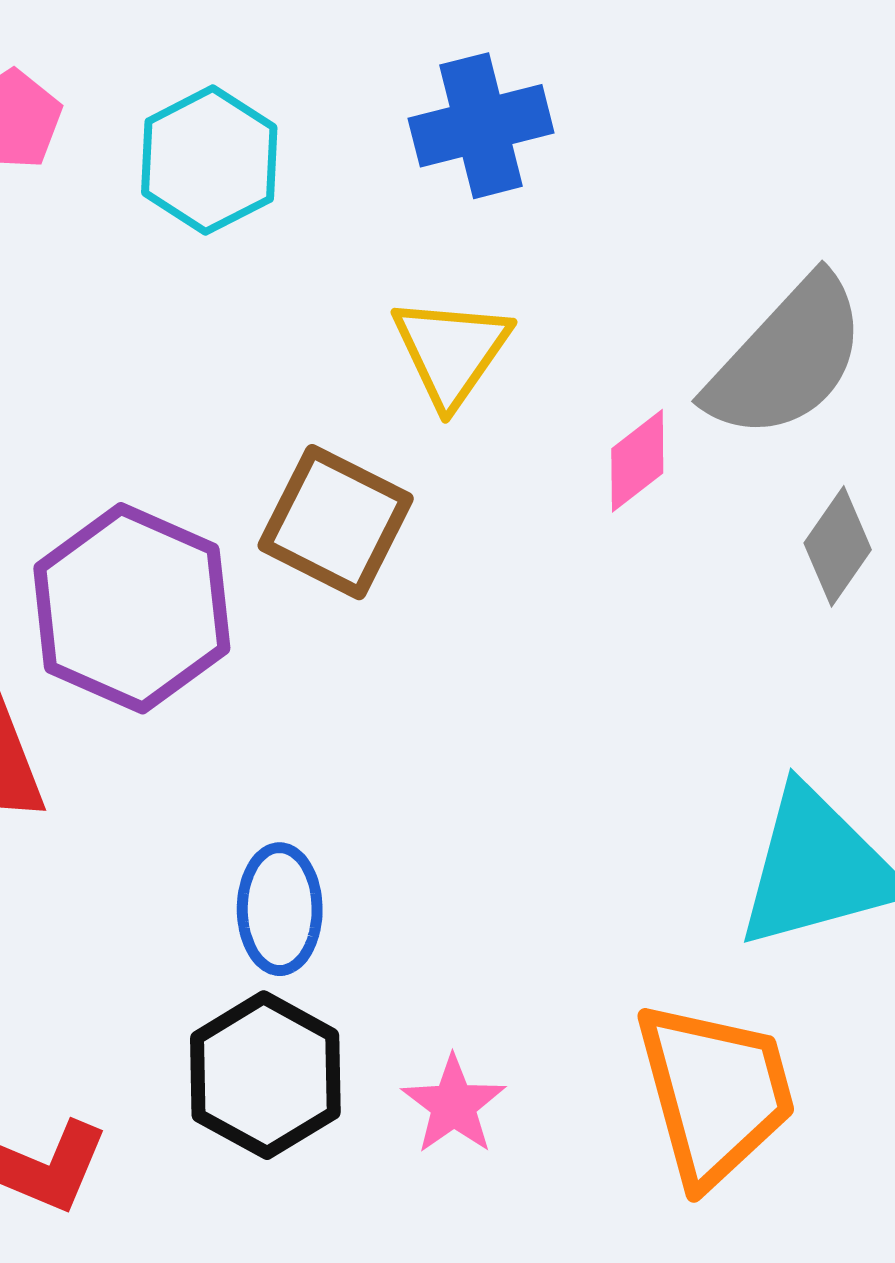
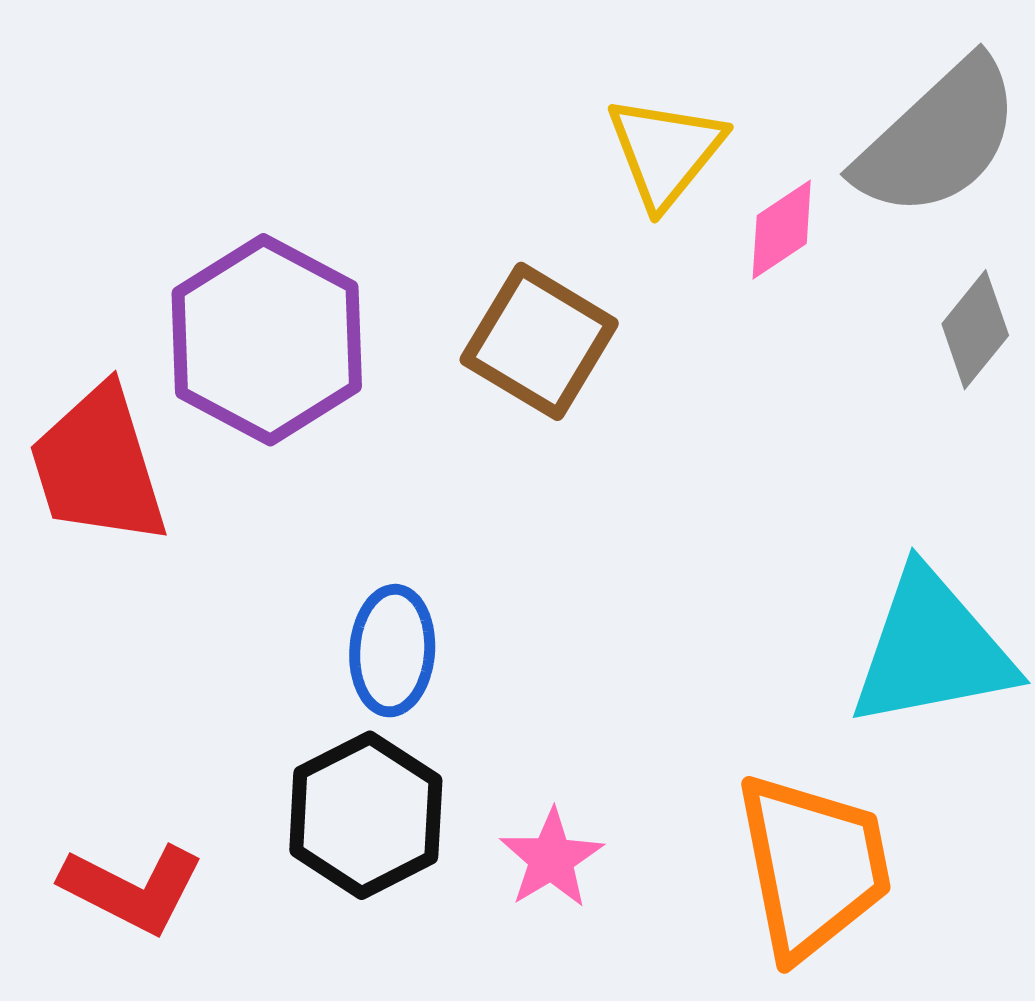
yellow triangle: (451, 351) -> (665, 152), moved
brown square: (336, 522) -> (539, 341), moved

